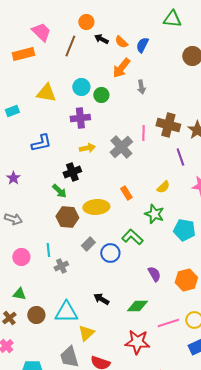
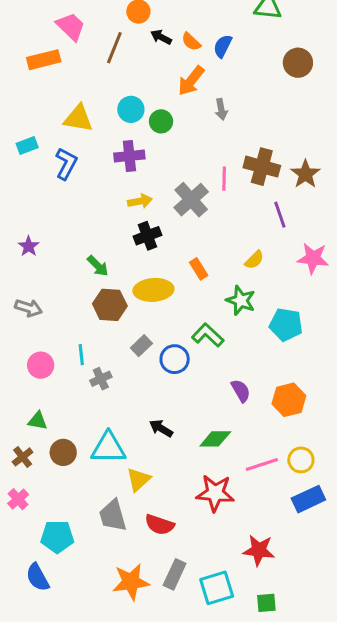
blue L-shape: (41, 143) -> (66, 164), moved, turned -50
black cross: (72, 172) -> (147, 236), moved

